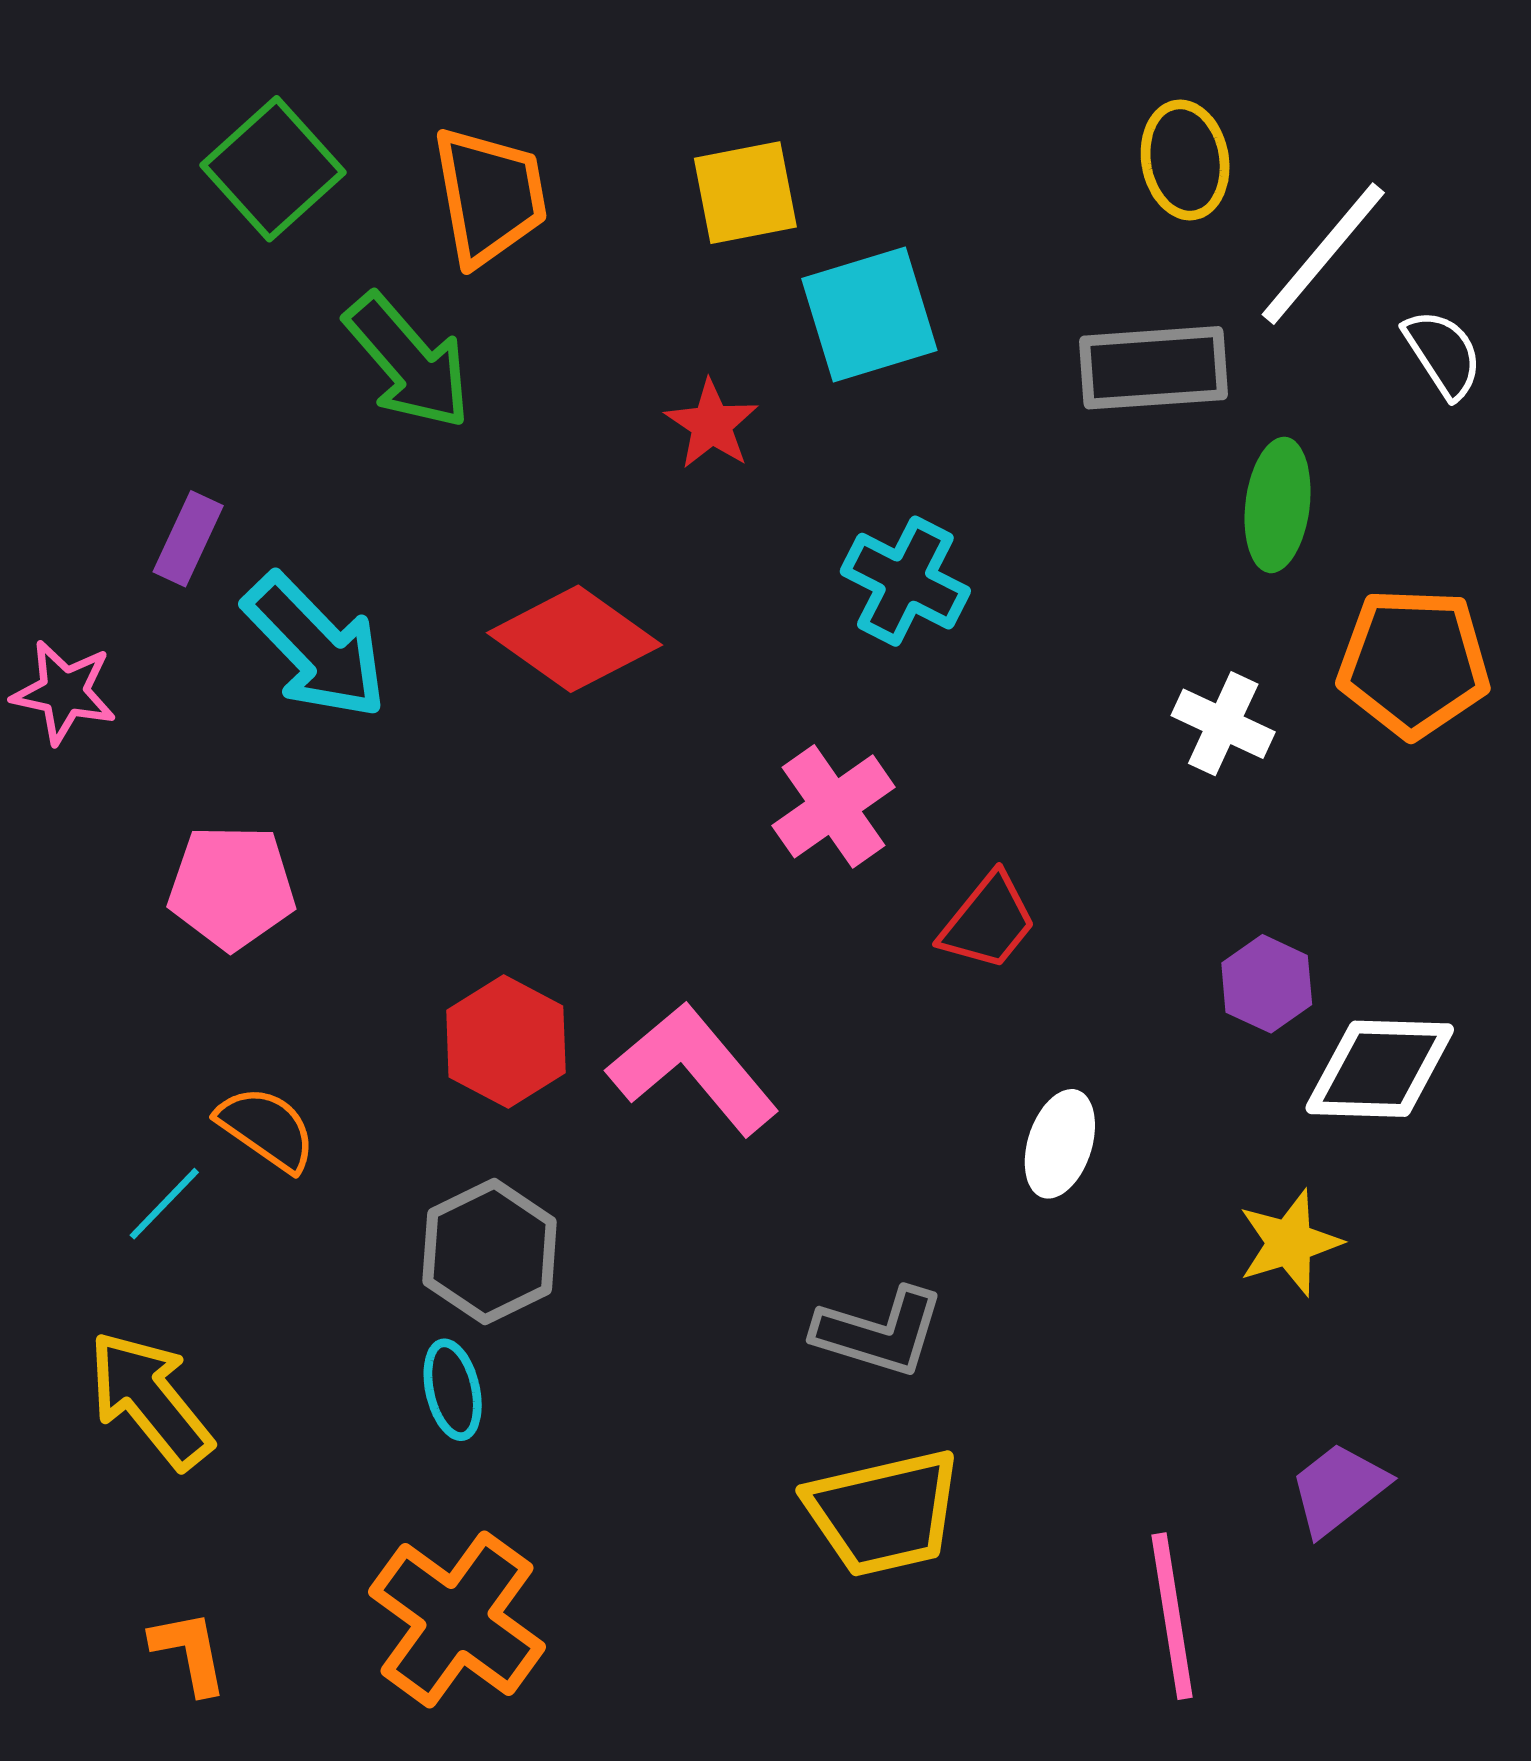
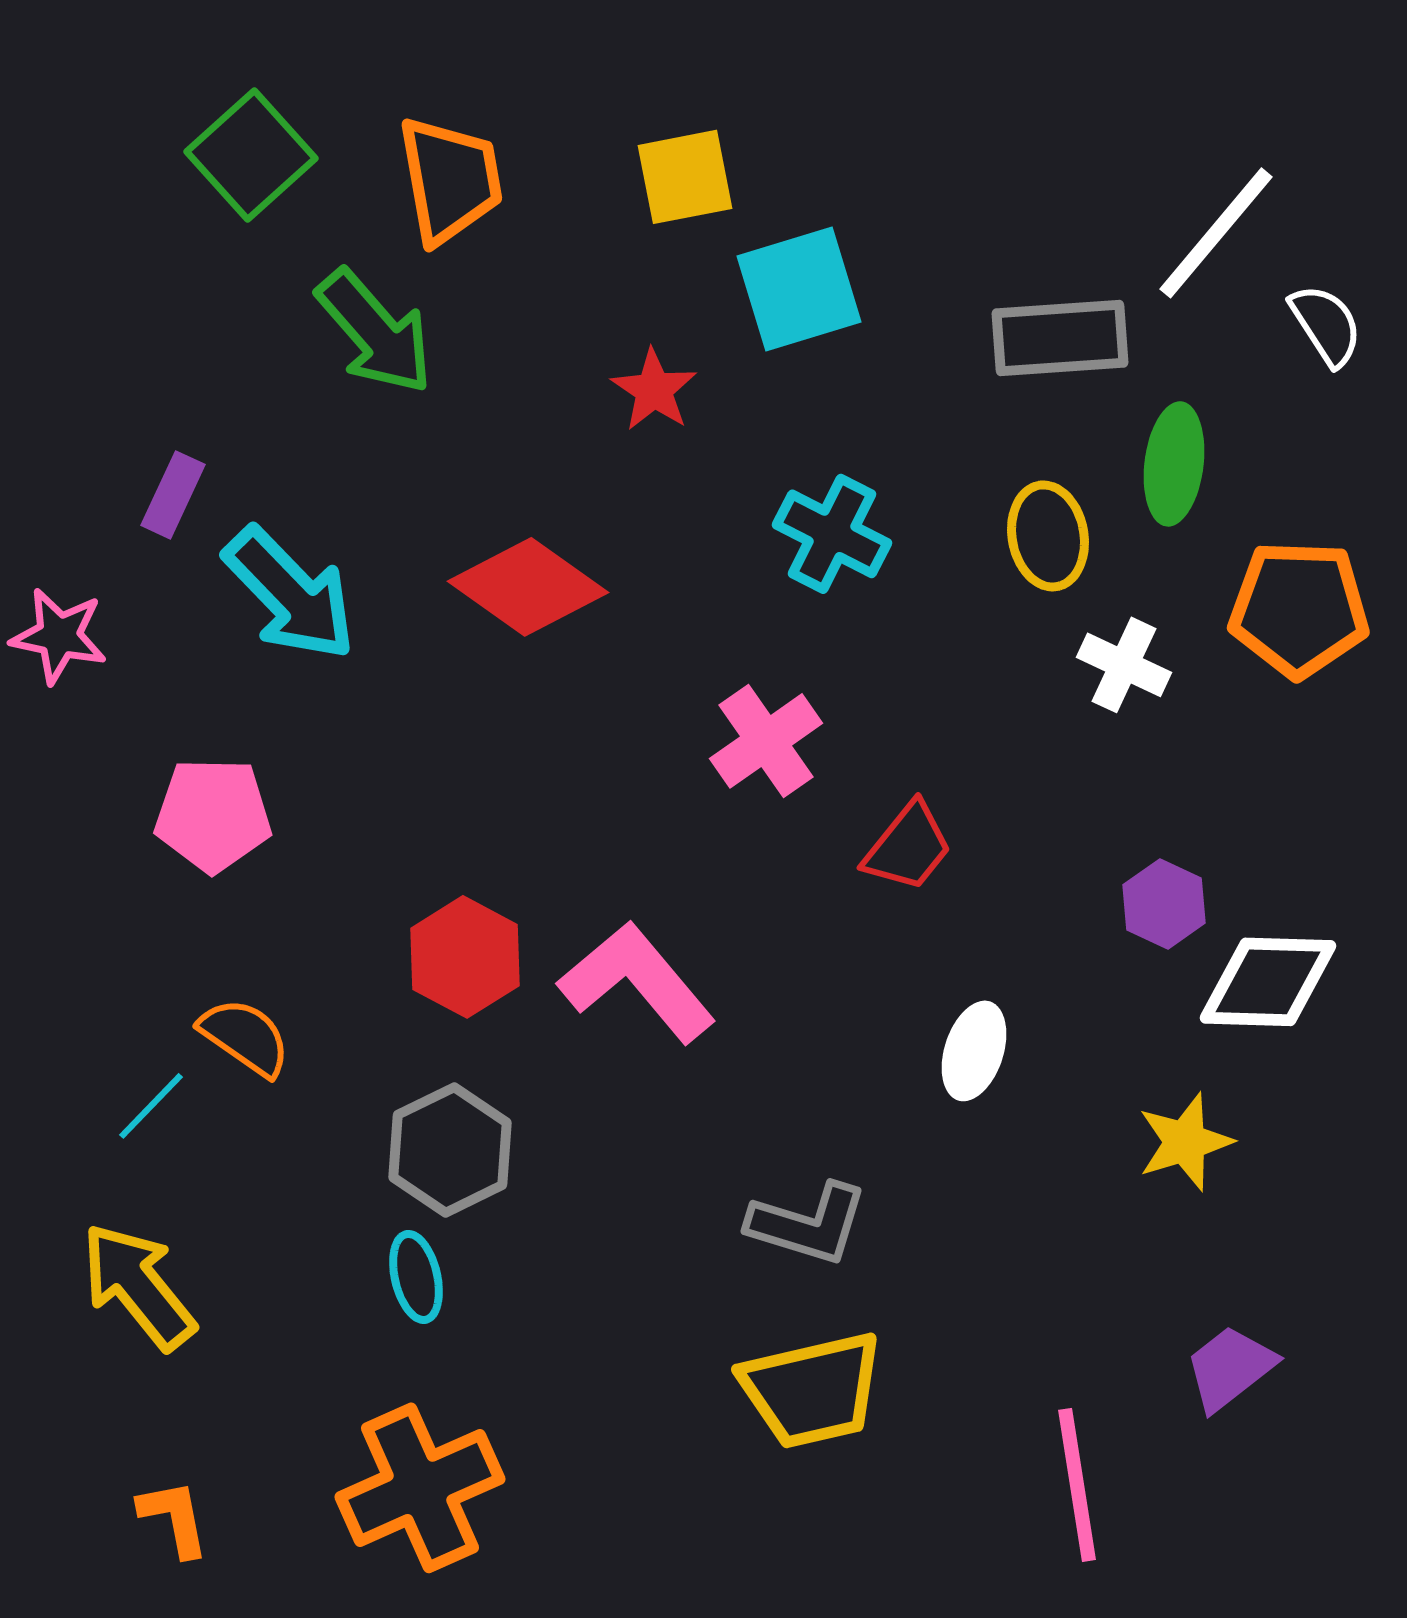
yellow ellipse: (1185, 160) -> (1048, 536), moved
orange cross: (457, 1619) -> (420, 1488), turned 30

